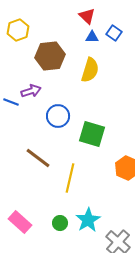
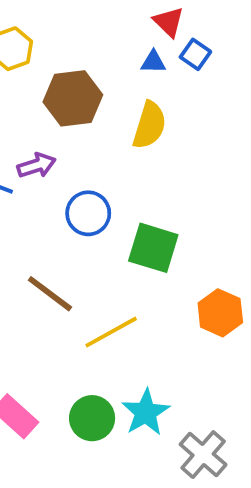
red triangle: (87, 16) -> (169, 22), moved
yellow line: (70, 178) -> (111, 332), turned 48
green circle: (60, 223) -> (92, 418), size x1.5

